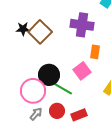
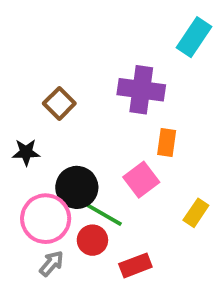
black star: (23, 29) -> (26, 152), moved
brown square: (40, 32) -> (59, 103), size x0.7
red circle: (57, 111) -> (92, 240), moved

